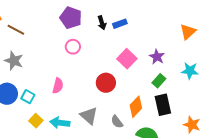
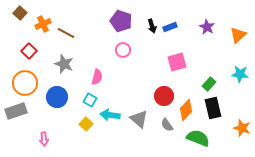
purple star: (157, 57) -> (207, 27), moved
pink square: (127, 59) -> (177, 62), turned 30
red circle: (106, 83) -> (164, 96), moved
pink semicircle: (58, 86) -> (97, 77), moved
cyan square: (28, 97) -> (90, 100), moved
cyan arrow: (60, 123) -> (110, 115), moved

